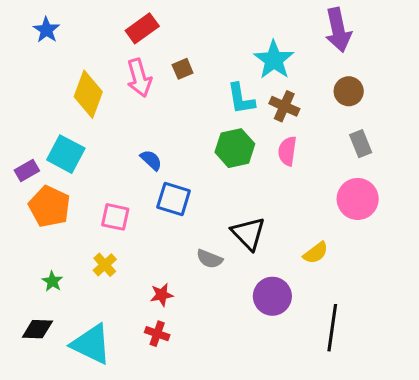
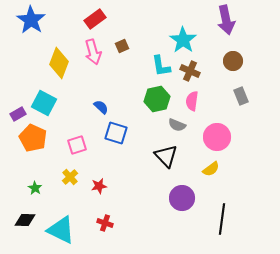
blue star: (46, 30) -> (31, 20), size x1.6
pink circle: (358, 199) -> (217, 137), moved
pink square: (115, 217) -> (77, 145), turned -30
gray semicircle: (210, 259) -> (177, 125), moved
red star: (162, 295) -> (99, 186), moved

